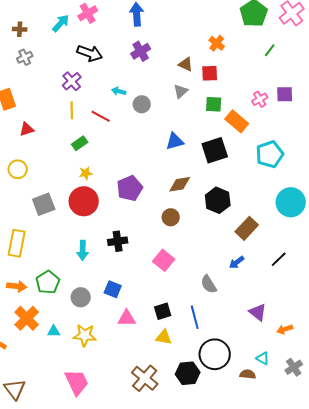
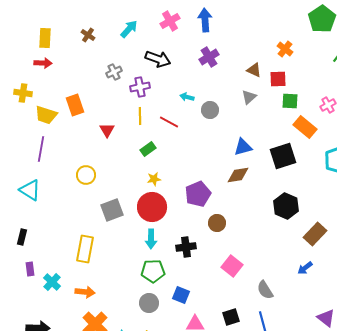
pink cross: (88, 13) -> (170, 21), moved
brown cross: (20, 29) -> (88, 35), turned 32
gray cross: (25, 57) -> (114, 72), moved
purple cross: (72, 81) -> (140, 87), turned 30
green square: (214, 104) -> (290, 101), moved
red triangle: (27, 129) -> (107, 130), moved, turned -42
brown diamond: (180, 184) -> (238, 175), moved
brown circle: (171, 217) -> (217, 223), moved
cyan arrow: (83, 250) -> (151, 239), moved
green pentagon: (48, 282) -> (153, 271), moved, turned 30
gray semicircle: (209, 284) -> (265, 290), moved

